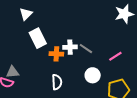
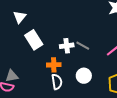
orange cross: (56, 54) -> (54, 65), moved
white circle: (93, 75) -> (84, 76), moved

